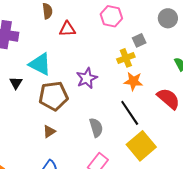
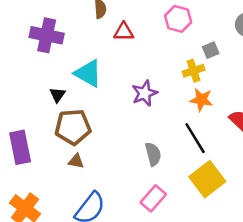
brown pentagon: (53, 96) -> (73, 127), moved
brown triangle: (49, 132) -> (76, 161), moved, turned 40

